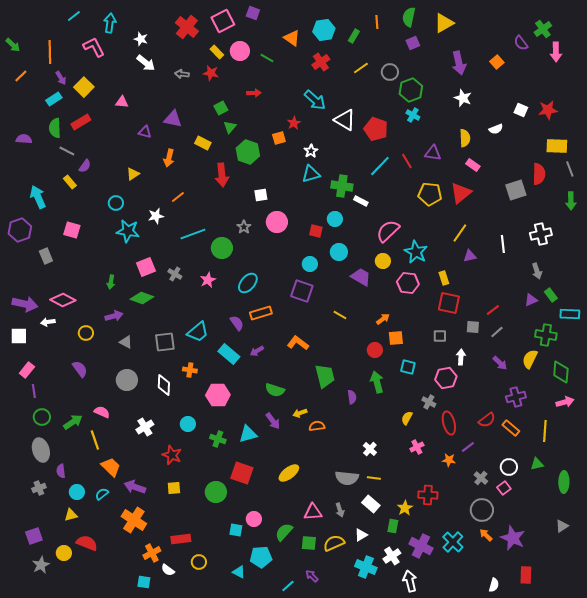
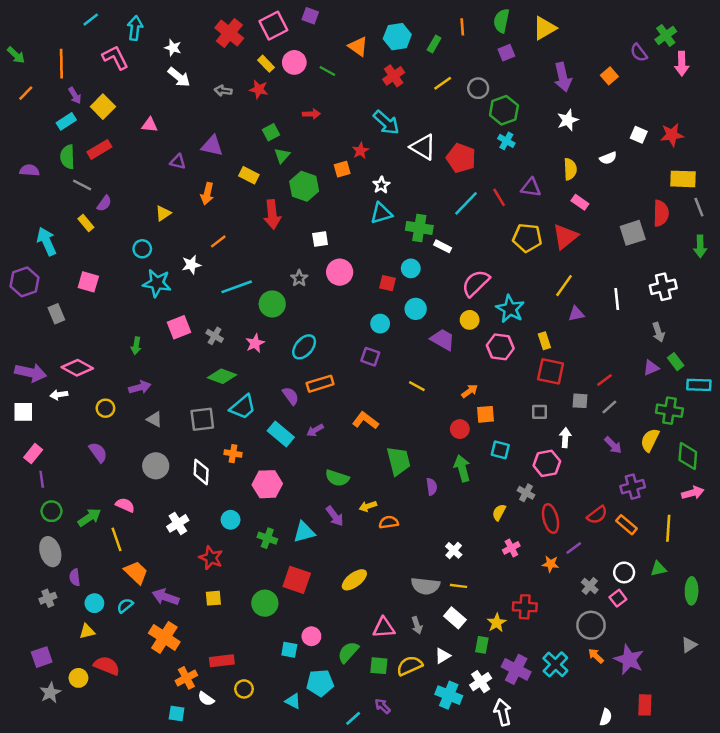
white star: (463, 98) -> (568, 120), turned 30
purple square: (302, 291) -> (370, 357), size x0.7
green diamond: (142, 298) -> (222, 376), moved

